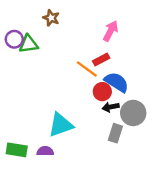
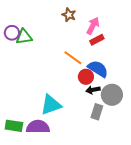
brown star: (51, 18) -> (69, 15), moved
red rectangle: (101, 59) -> (97, 40), moved
purple semicircle: (45, 151) -> (38, 127), size x1.6

